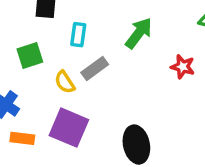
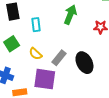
gray rectangle: (95, 68) -> (59, 58), moved
black ellipse: (136, 145) -> (84, 63), moved

